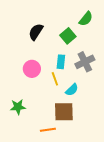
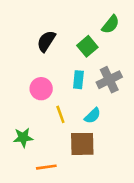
yellow line: (55, 79) -> (60, 114), moved
orange line: (48, 130) -> (46, 167), moved

